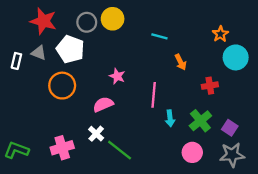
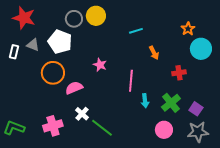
red star: (43, 21) -> (24, 18), moved
cyan line: (159, 36) -> (136, 31), turned -32
pink semicircle: (103, 104) -> (74, 88), moved

